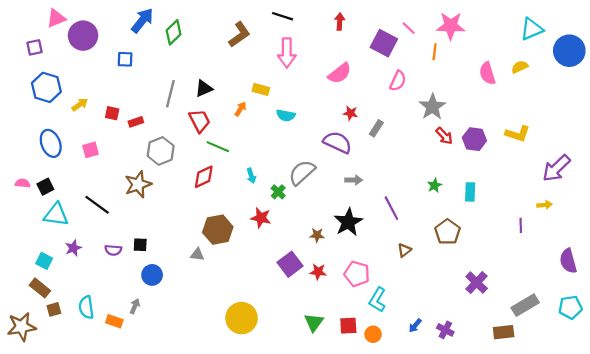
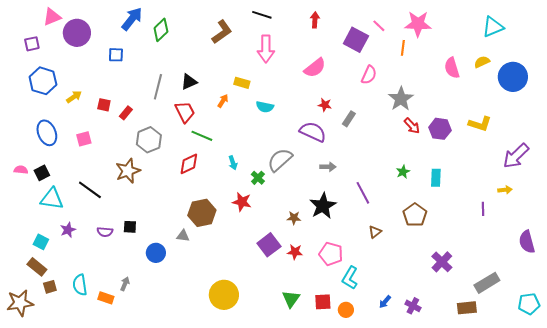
blue circle: (569, 51) -> (513, 77), moved
red rectangle: (136, 122) -> (126, 113), turned -32
blue circle: (152, 275) -> (156, 253), moved
cyan pentagon: (570, 307) -> (529, 304), moved

